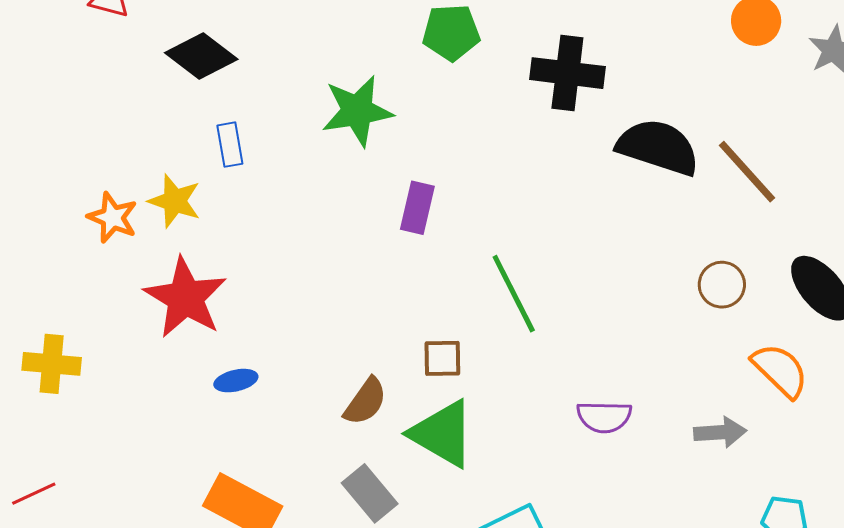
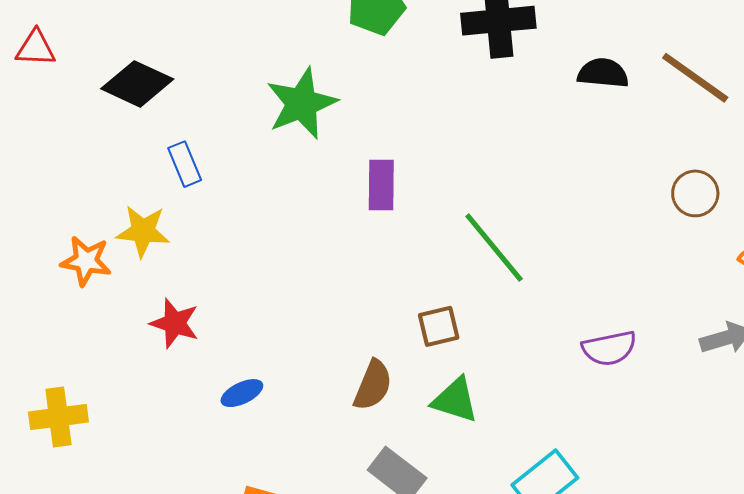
black semicircle: (658, 147) -> (603, 73), size x0.6
red star: (185, 298) -> (175, 323), size x0.6
green triangle: (442, 434) -> (455, 400), size x0.7

